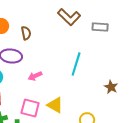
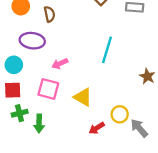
pink square: (30, 108) -> (48, 89), moved

